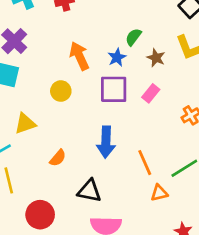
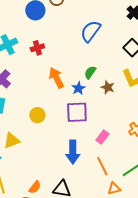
orange arrow: (79, 56) -> (56, 78), moved
pink rectangle: (151, 93) -> (103, 137), moved
orange semicircle: (58, 158) -> (35, 187), moved

